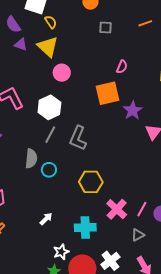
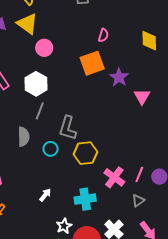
gray L-shape: (78, 138) -> (68, 128), moved
cyan circle: (49, 170) -> (51, 149), moved

